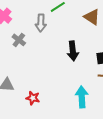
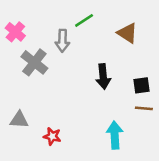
gray cross: (19, 40) -> (34, 62), size x1.5

